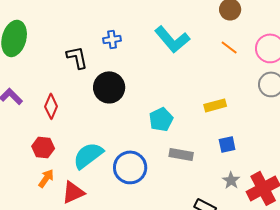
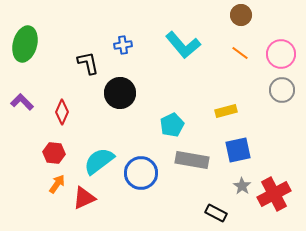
blue square: (227, 144) -> (238, 150), size x1.5
gray rectangle: (181, 154) -> (192, 160), size x1.4

